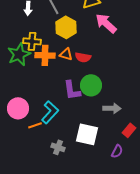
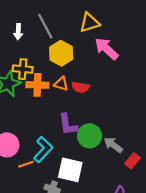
green circle: (91, 85) -> (90, 136), moved
gray arrow: (112, 108) -> (113, 145), turned -144
red rectangle: (129, 130) -> (133, 161), moved
white square: (87, 134) -> (70, 170), moved

